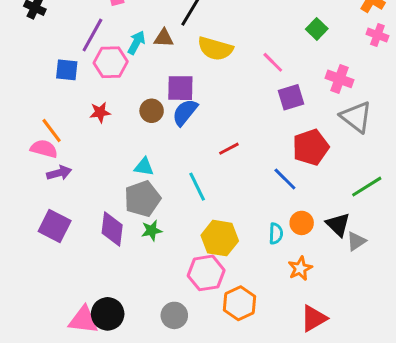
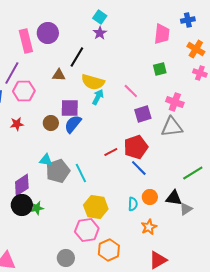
green square: (317, 29) -> (160, 69), turned 32
cyan arrow: (136, 43) -> (98, 97), moved
gray triangle: (356, 117) -> (172, 127), moved, turned -45
red pentagon: (311, 147) -> (136, 147), moved
red line: (229, 149) -> (111, 152), moved
gray pentagon: (142, 199) -> (58, 171), moved
black triangle: (338, 224) -> (174, 198), turned -36
purple diamond: (112, 229) -> (22, 185), moved, turned 50
green star: (152, 231) -> (37, 208), moved
black circle: (108, 314) -> (22, 205), moved

